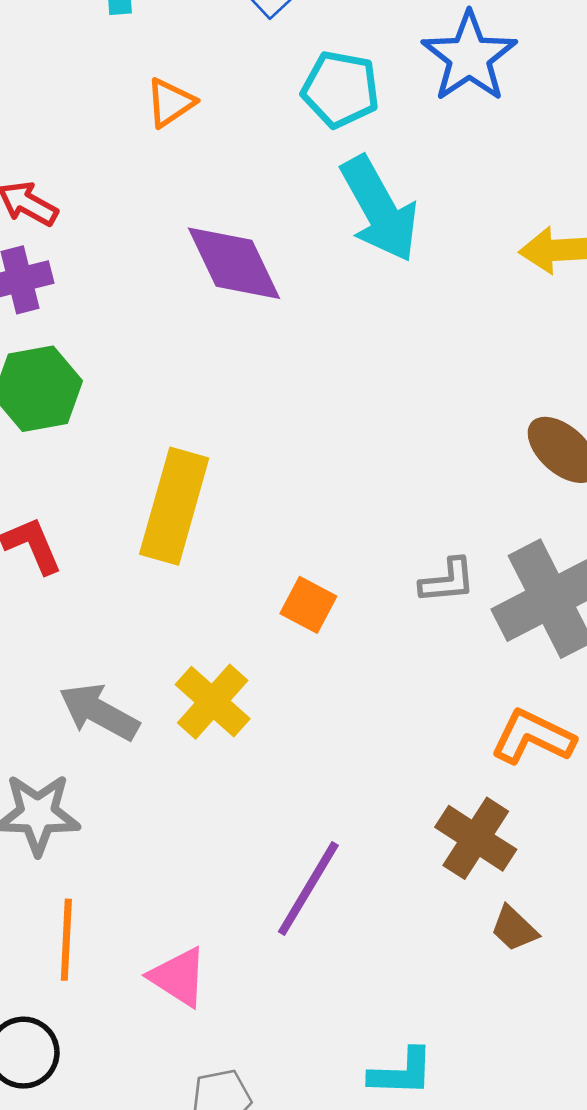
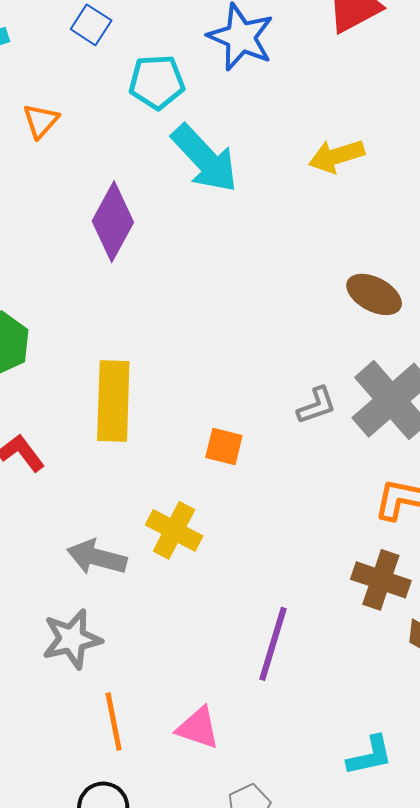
purple diamond: (234, 263) -> (113, 222), turned 68

